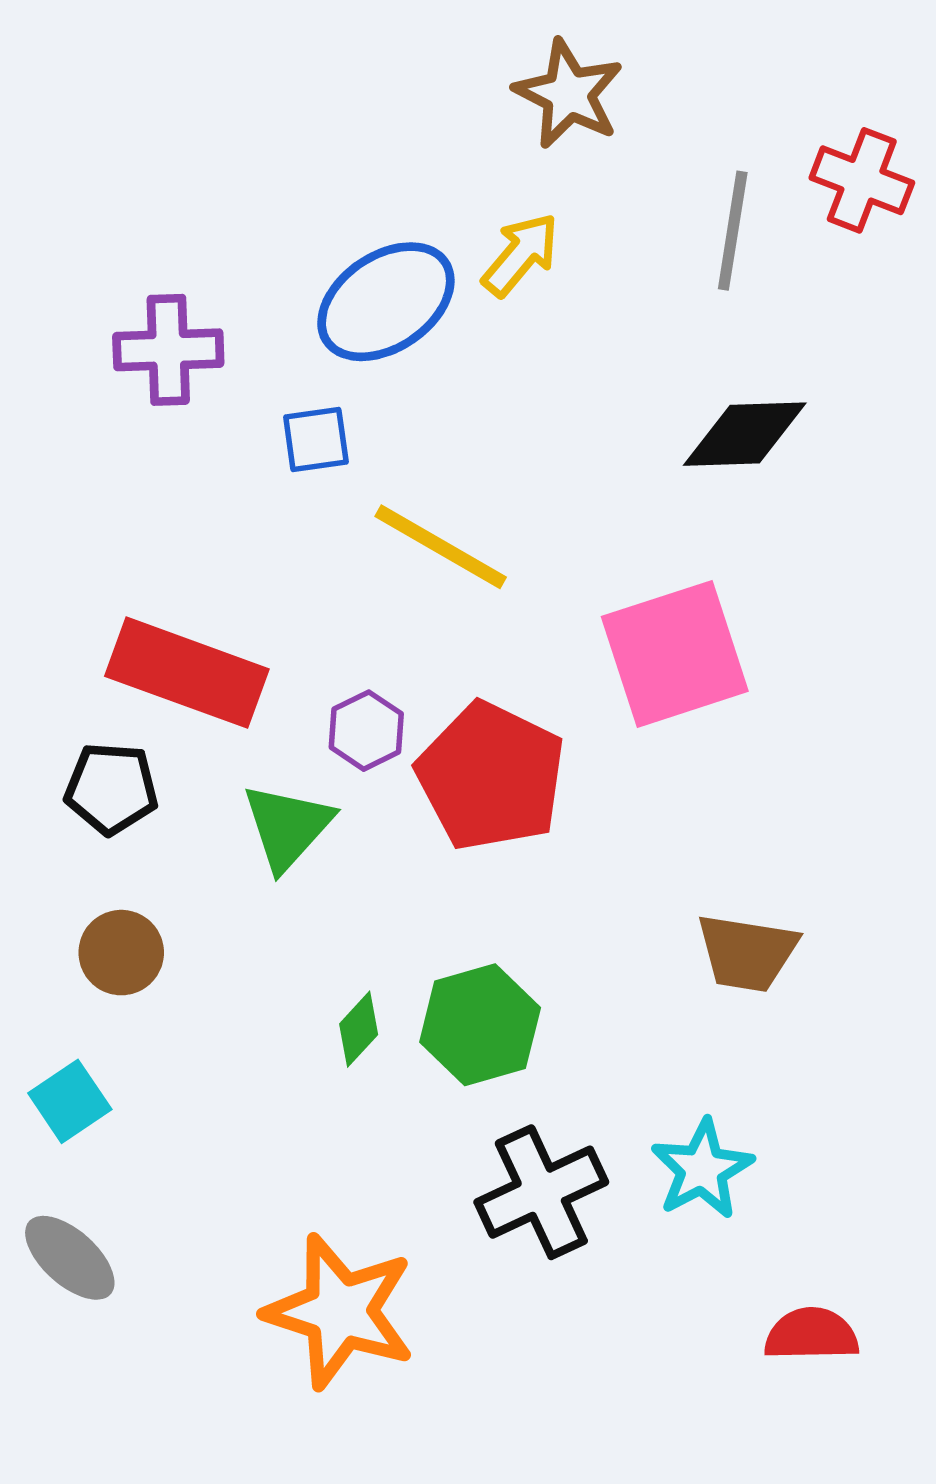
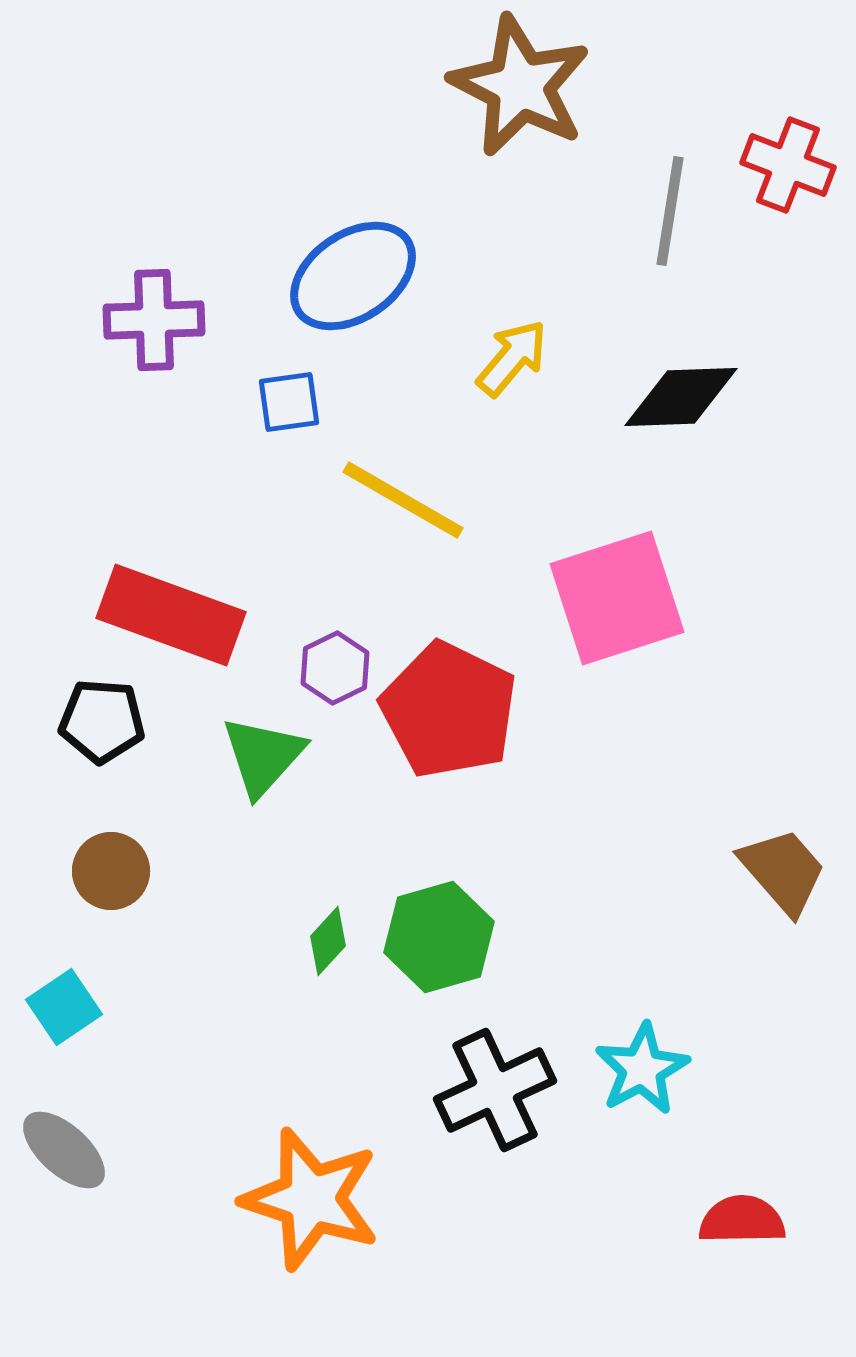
brown star: (569, 94) -> (520, 86), size x1.4
yellow arrow: (521, 255) -> (512, 358), moved
brown trapezoid: (747, 953) -> (783, 871), moved, turned -140

